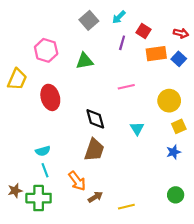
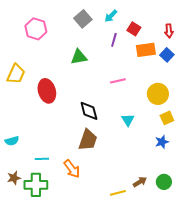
red arrow: (181, 33) -> (169, 31), turned 72
pink hexagon: (46, 50) -> (36, 29), moved
cyan semicircle: (43, 151) -> (12, 141), moved
cyan line: (45, 170) -> (42, 159), turned -72
brown arrow: (95, 197) -> (140, 182), moved

